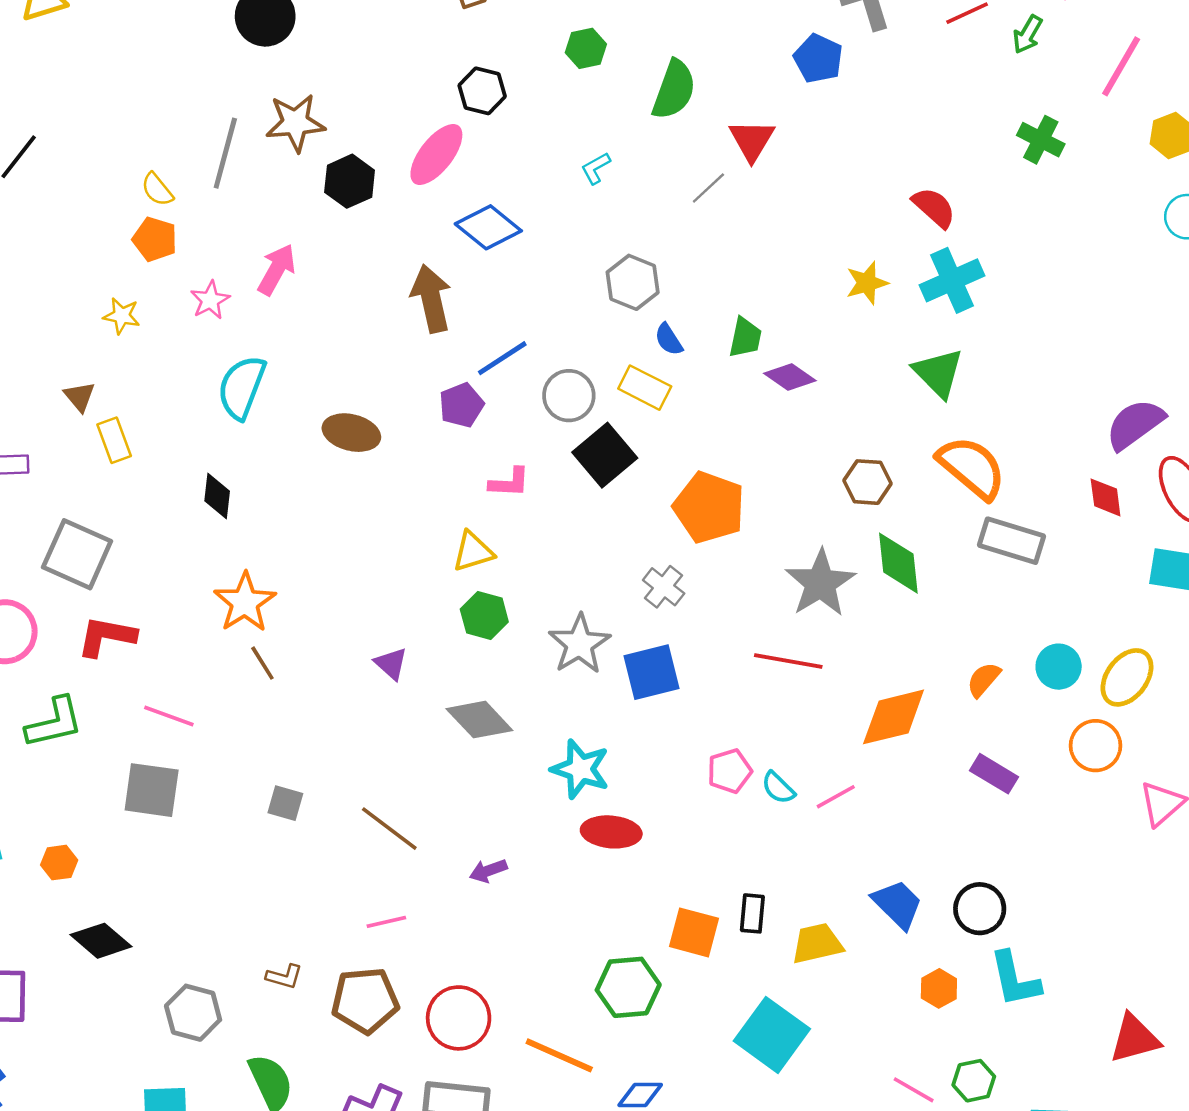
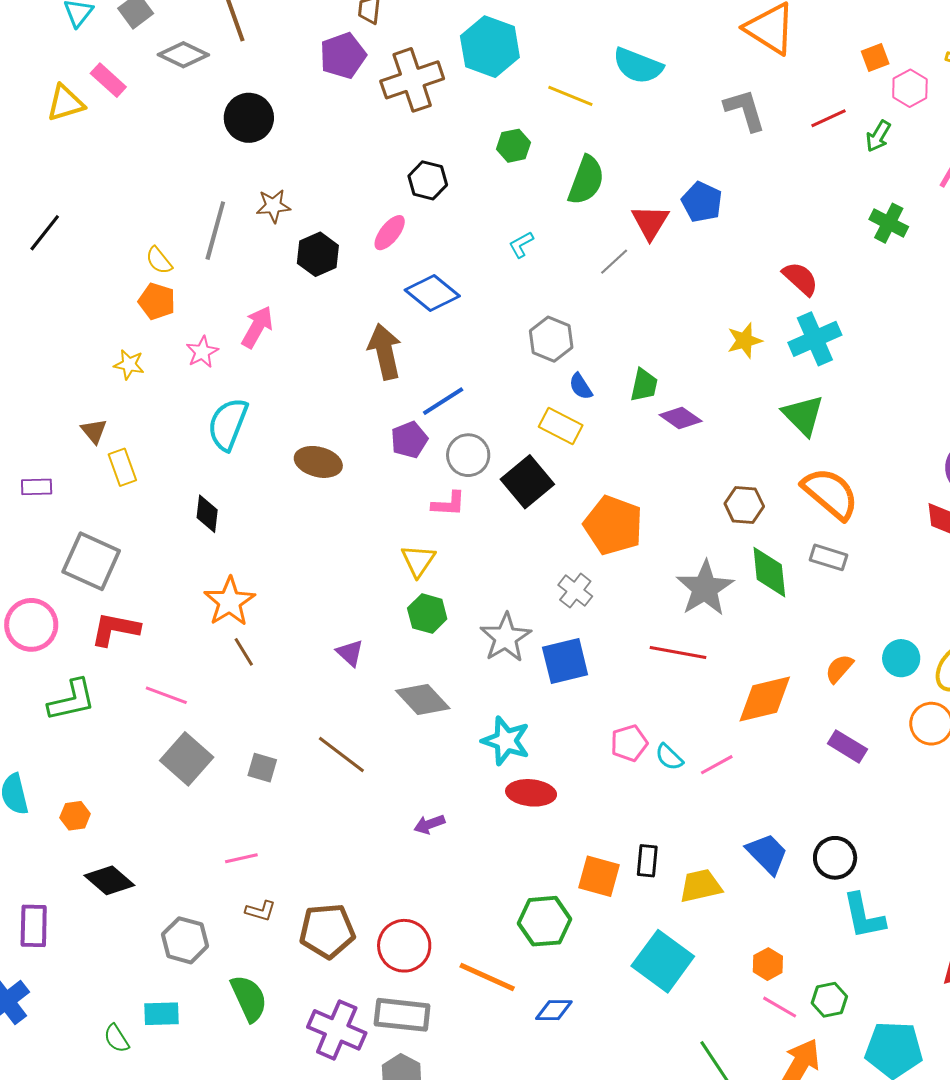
blue pentagon: (818, 59) -> (702, 202), moved
brown star: (295, 123) -> (273, 206), size x0.7
pink ellipse: (436, 154) -> (390, 233), size x0.7
gray circle: (569, 396) -> (468, 455), moved
gray rectangle: (1012, 541) -> (829, 557), moved, size x0.7
yellow triangle: (473, 552) -> (418, 561), turned -39
gray square: (152, 790) -> (187, 759), moved, turned 33
brown line: (389, 829) -> (341, 754), moved
pink line: (386, 922) -> (241, 858), moved
orange hexagon: (939, 988) -> (768, 964), moved

